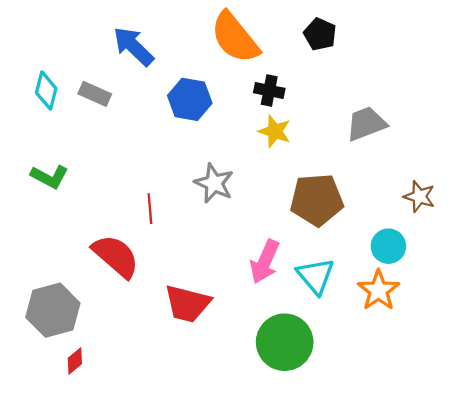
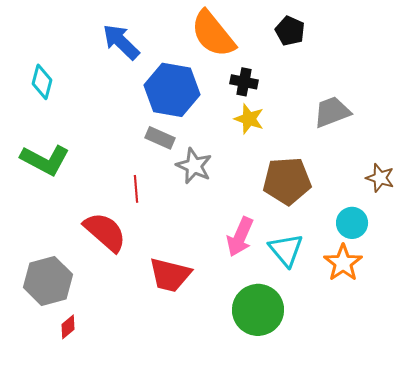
gray rectangle: (95, 94) -> (160, 138), moved
blue hexagon: (190, 99) -> (172, 90), size x1.4
green L-shape: (50, 177) -> (45, 160), size x1.4

